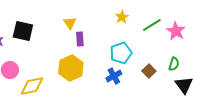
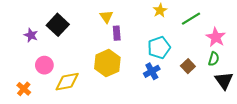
black square: (23, 31) -> (58, 25), turned 30
pink star: (176, 31) -> (216, 37), moved

